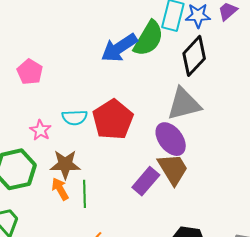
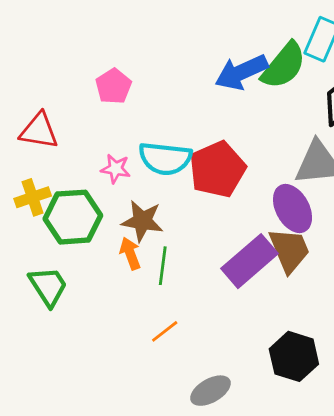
cyan semicircle: (75, 118) -> (165, 158), size x1.5
pink star: (40, 130) -> (116, 169), turned -30
purple rectangle: (146, 181) -> (250, 261), size x1.4

